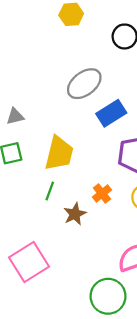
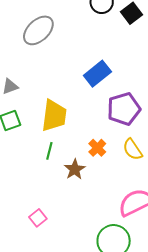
gray ellipse: (84, 84) -> (38, 30), moved
pink square: (29, 262) -> (38, 218), size x0.5

